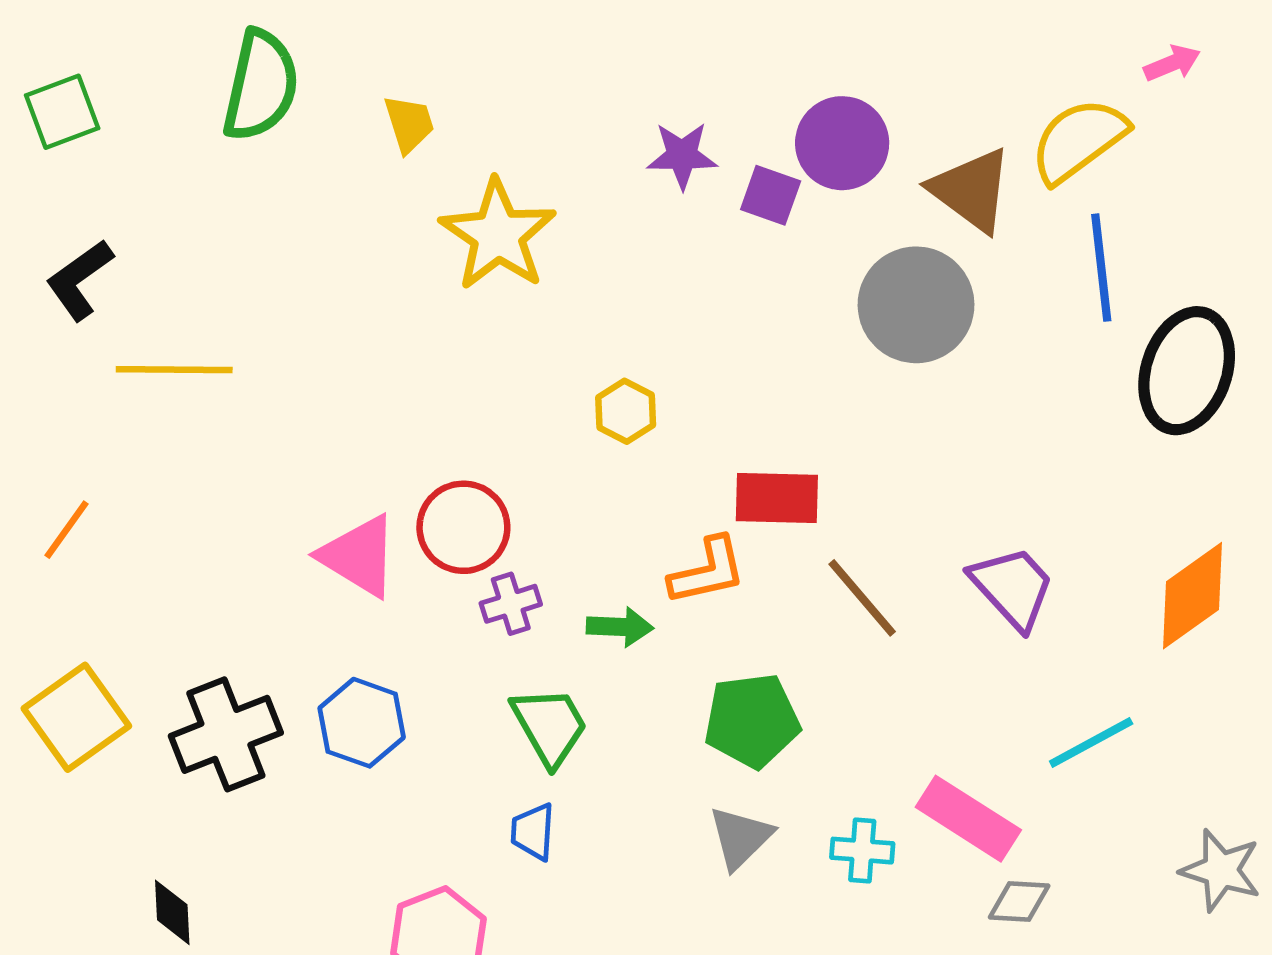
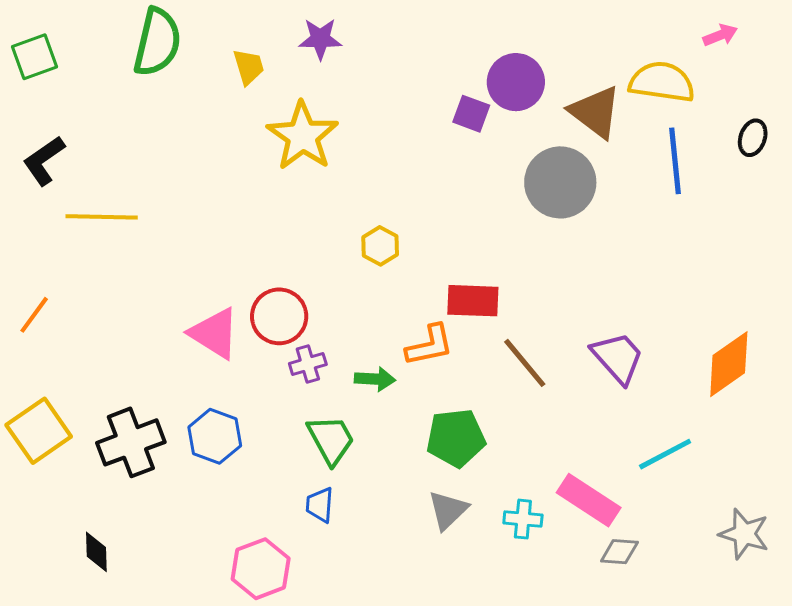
yellow semicircle: (1079, 140) -> (662, 82), turned 44
purple star: (682, 155) -> (320, 39), moved
black ellipse: (1187, 371) -> (753, 138), moved, size x0.5

